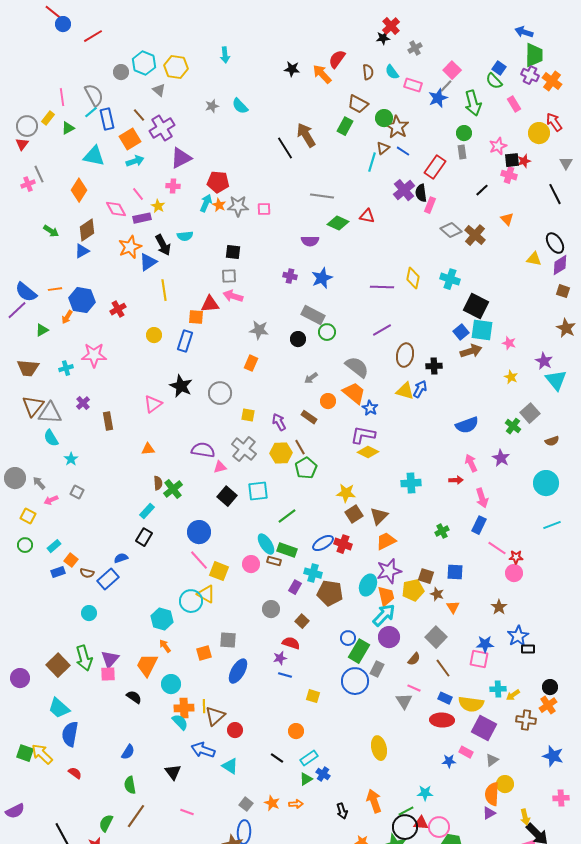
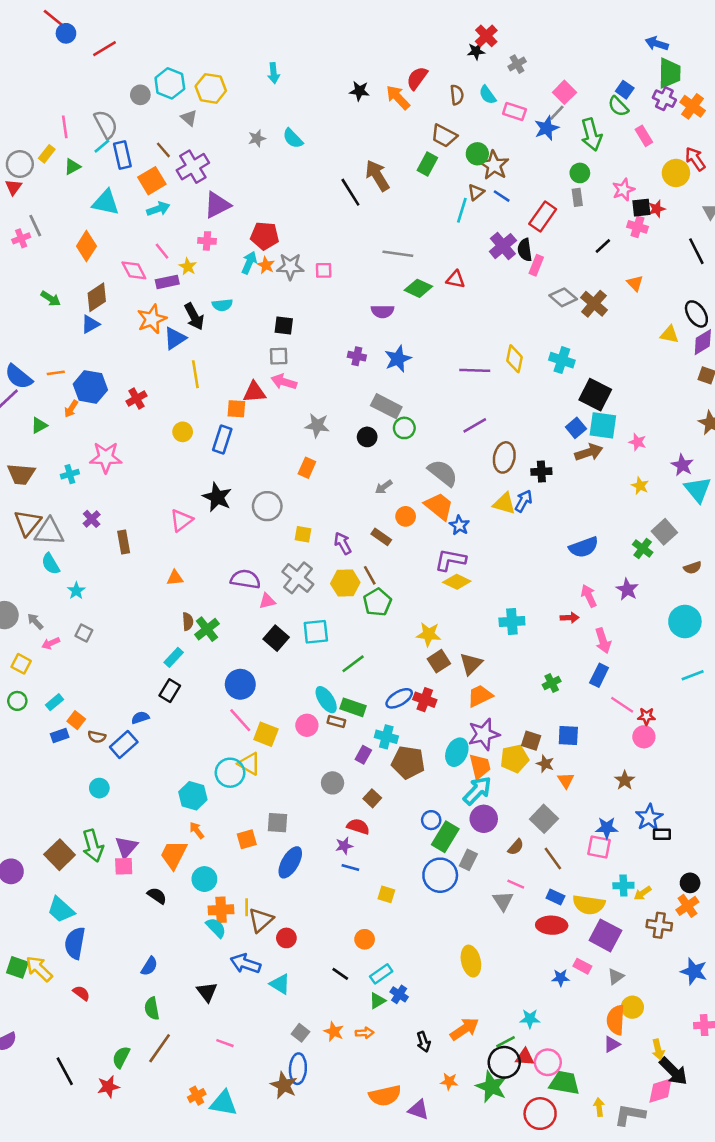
orange arrow: (374, 801) -> (465, 1029), turned 75

